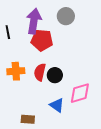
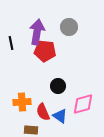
orange cross: (16, 71) -> (22, 102), moved
red semicircle: (40, 72) -> (43, 112), moved, turned -36

